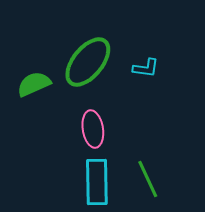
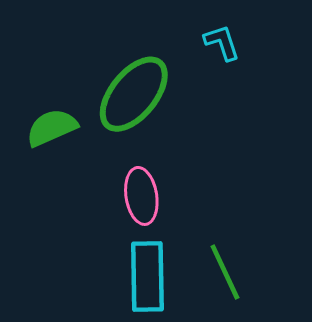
cyan L-shape: (146, 68) -> (222, 42), moved, turned -116

